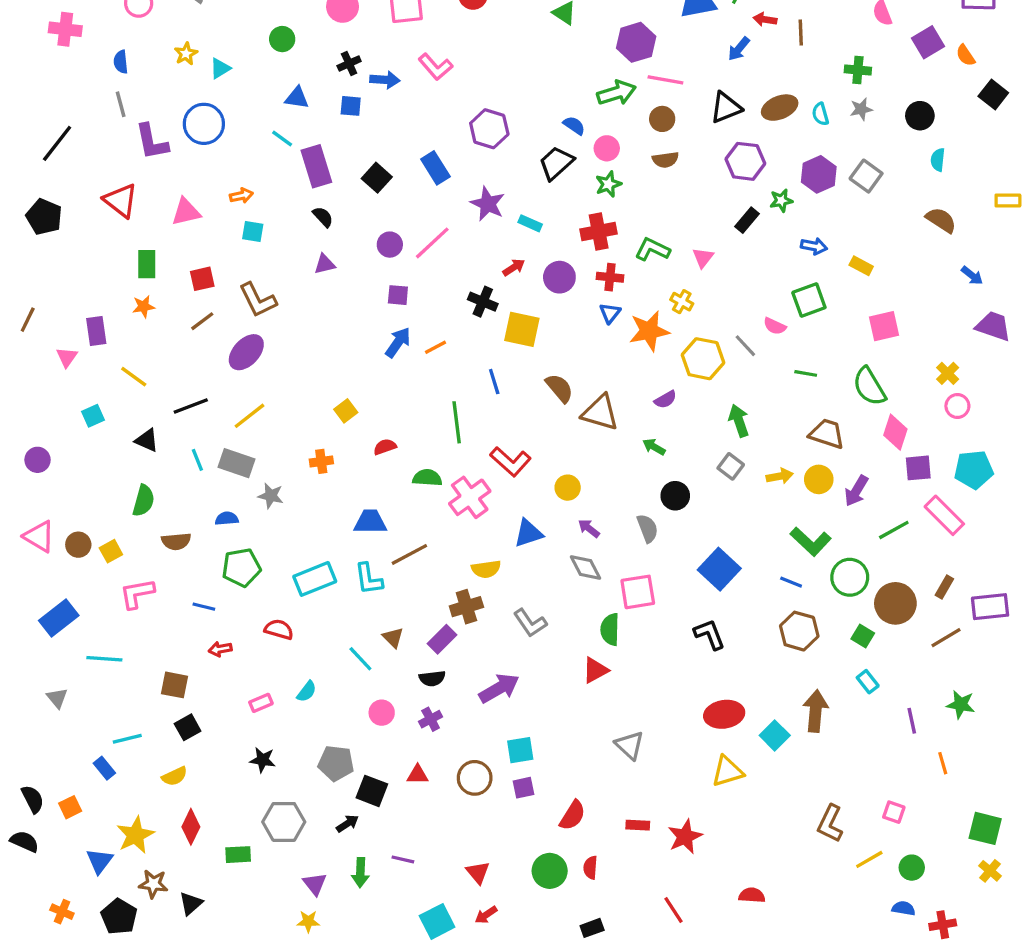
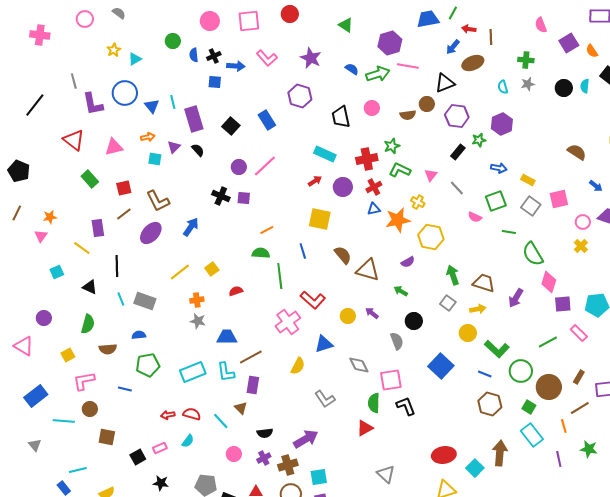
blue semicircle: (121, 62) -> (194, 55), moved
blue triangle: (297, 98) -> (152, 106), moved, turned 42
brown ellipse: (780, 108) -> (473, 63), moved
brown circle: (662, 119) -> (427, 104), moved
blue semicircle: (574, 125) -> (352, 69), moved
cyan line: (282, 139) -> (173, 102), turned 40
cyan semicircle: (938, 160) -> (585, 86), moved
black trapezoid: (556, 163) -> (341, 117), turned -60
gray square: (866, 176) -> (531, 206), moved
green star: (608, 184) -> (392, 146), moved
purple star: (488, 204) -> (311, 58), moved
black pentagon: (44, 217) -> (19, 171), moved
cyan rectangle: (530, 223) -> (325, 154), size x1.5
green rectangle: (147, 264) -> (90, 179), turned -42
purple triangle: (325, 264) -> (174, 147), moved, turned -32
red cross: (610, 277) -> (374, 187), turned -35
black cross: (483, 302) -> (221, 196), moved
orange star: (144, 307) -> (50, 217), moved
blue triangle: (610, 313) -> (374, 209), turned 40
pink square: (884, 326) -> (559, 199), moved
purple rectangle: (96, 331) -> (98, 228), moved
blue arrow: (398, 342) -> (191, 227), moved
gray line: (745, 346) -> (457, 188), moved
green line: (806, 373) -> (509, 232), moved
black line: (191, 406) -> (117, 266), turned -70
pink circle: (957, 406) -> (583, 222), moved
yellow line: (250, 416) -> (180, 272), moved
brown trapezoid: (827, 434) -> (484, 283), moved
purple circle: (38, 460) -> (44, 318), moved
green semicircle: (427, 478) -> (261, 253), moved
yellow circle: (819, 479) -> (468, 333), moved
purple arrow: (856, 491) -> (516, 298), moved
gray star: (271, 496) -> (198, 321), moved
pink rectangle: (944, 515) -> (579, 333), size x0.7
purple arrow: (589, 528) -> (372, 313), moved
brown circle: (78, 545) -> (90, 409), moved
yellow semicircle: (486, 569) -> (298, 366), turned -54
brown cross: (466, 607) -> (288, 465), moved
red semicircle: (279, 629) -> (192, 414), moved
black L-shape: (709, 634) -> (406, 406), moved
purple rectangle: (442, 639) -> (253, 385), moved, turned -36
red arrow: (220, 649) -> (168, 415), moved
cyan rectangle: (868, 682) -> (532, 435), size x1.6
black square: (188, 727) -> (138, 457), moved
orange line: (943, 763) -> (564, 426), moved

